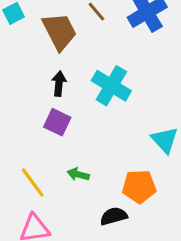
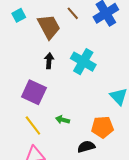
purple square: (57, 122) -> (34, 92), moved, size x1.4

